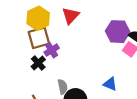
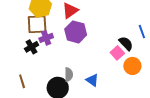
purple hexagon: (118, 32) -> (76, 32), moved
gray semicircle: (63, 87) -> (69, 75), moved

